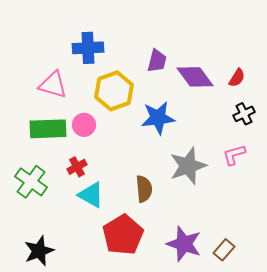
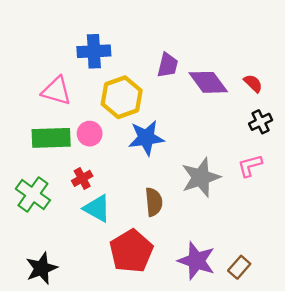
red semicircle: (237, 78) -> (253, 83), turned -78
blue star: (158, 118) -> (146, 138), moved

